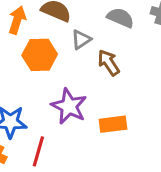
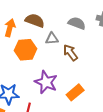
gray triangle: (81, 40) -> (52, 39), turned 32
orange rectangle: (113, 124) -> (75, 92), turned -30

